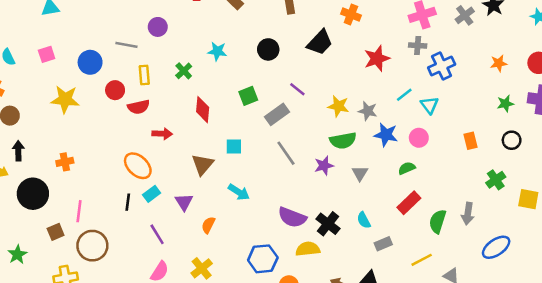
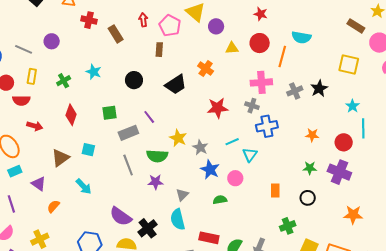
green semicircle: (343, 141) -> (157, 156), moved
purple triangle: (184, 202) -> (39, 184), turned -35
red rectangle: (409, 203) -> (209, 238), moved, turned 42
cyan semicircle: (364, 220) -> (178, 219), moved, size x1.5

